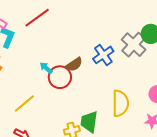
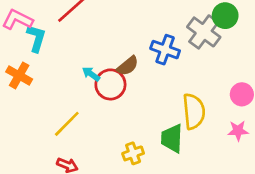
blue cross: (103, 55) -> (165, 50), turned -30
green trapezoid: (89, 122) -> (172, 138), moved

